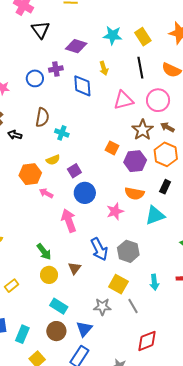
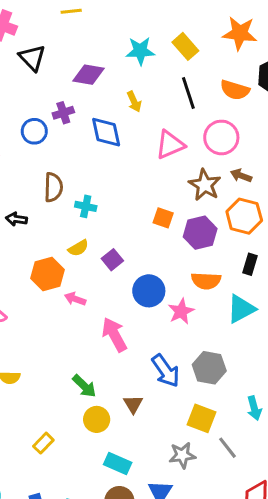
blue circle: (85, 193) -> (149, 291), moved

